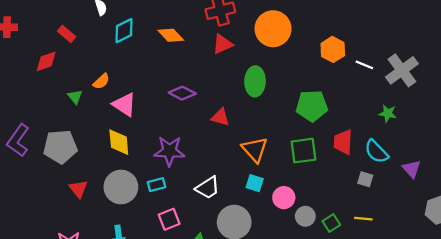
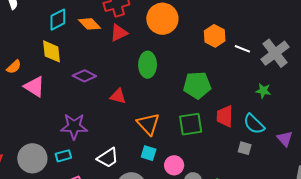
cyan diamond: (124, 31) -> (58, 20), moved
orange diamond: (171, 35) -> (90, 24), moved
yellow diamond: (119, 142) -> (51, 51), moved

